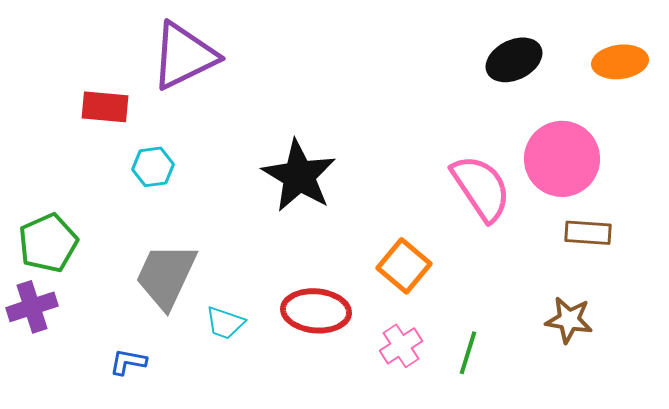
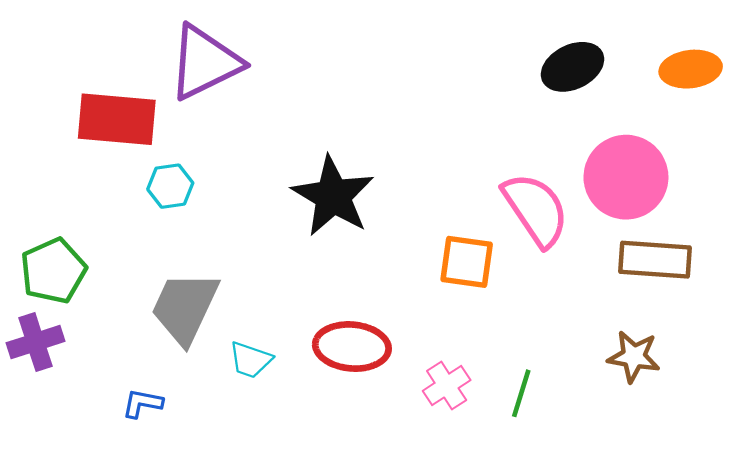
red rectangle: (105, 107) -> (117, 119), size x1.5
brown rectangle: (588, 233) -> (655, 260), size x1.4
orange square: (404, 266) -> (467, 262), moved, turned -32

